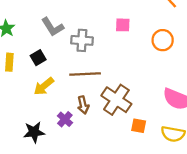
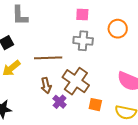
gray L-shape: (53, 27) -> (20, 15), turned 30
gray cross: (82, 40) -> (83, 41), moved
purple cross: (65, 119) -> (60, 102), moved

